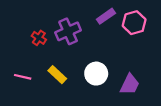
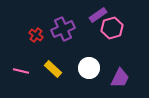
pink hexagon: (134, 23) -> (112, 28), moved

